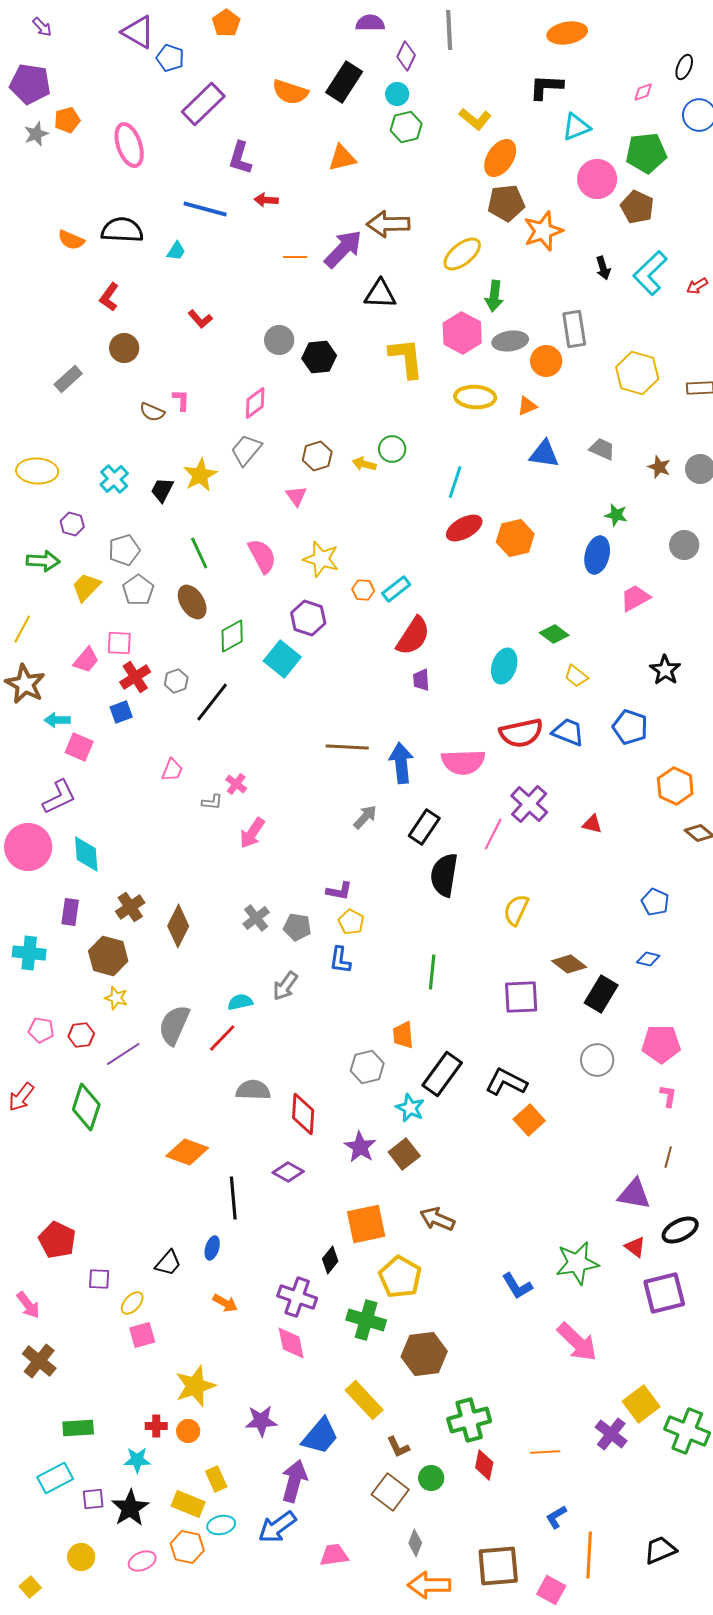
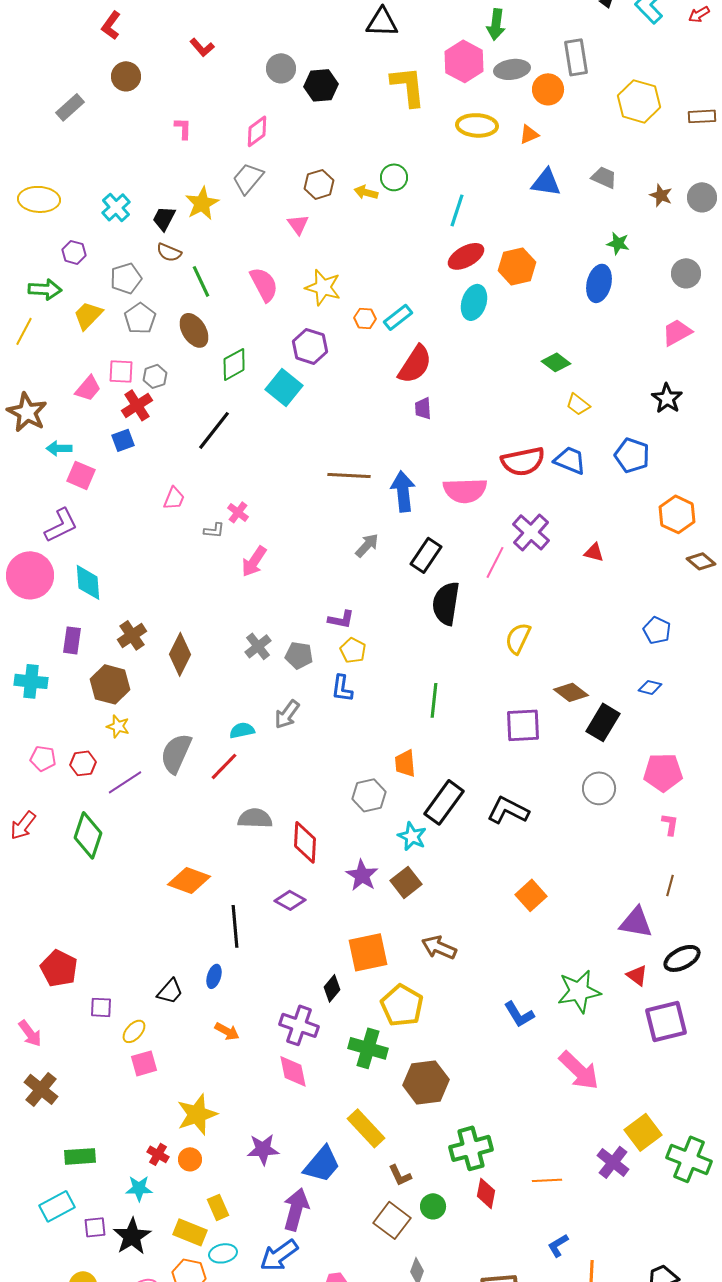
brown semicircle: (152, 412) -> (169, 252), moved
pink trapezoid: (635, 598) -> (677, 332), moved
yellow line: (22, 629) -> (24, 331), moved
cyan ellipse: (504, 666) -> (474, 302), moved
gray hexagon: (176, 681) -> (155, 376), moved
orange square: (529, 1120) -> (531, 895), moved
red cross: (156, 1426) -> (158, 1154), turned 30

